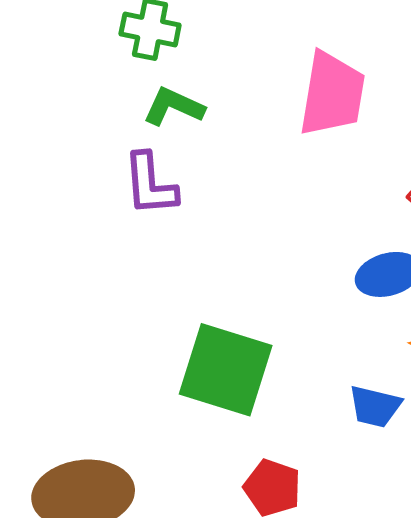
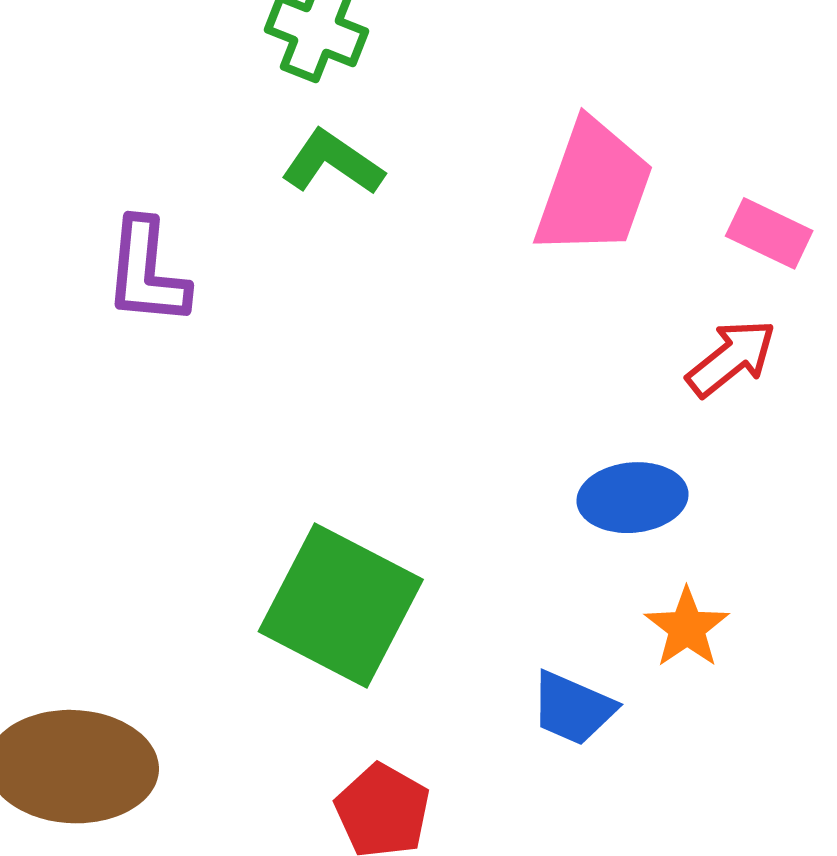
purple L-shape: (150, 184) -> (147, 272), moved

